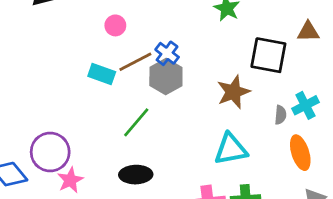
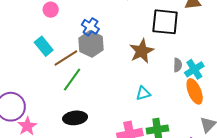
brown line: (135, 62) -> (66, 58), moved
cyan rectangle: (102, 74) -> (44, 46), turned 36
cyan cross: (305, 105) -> (194, 69), moved
cyan triangle: (231, 149) -> (143, 93), size x0.6

